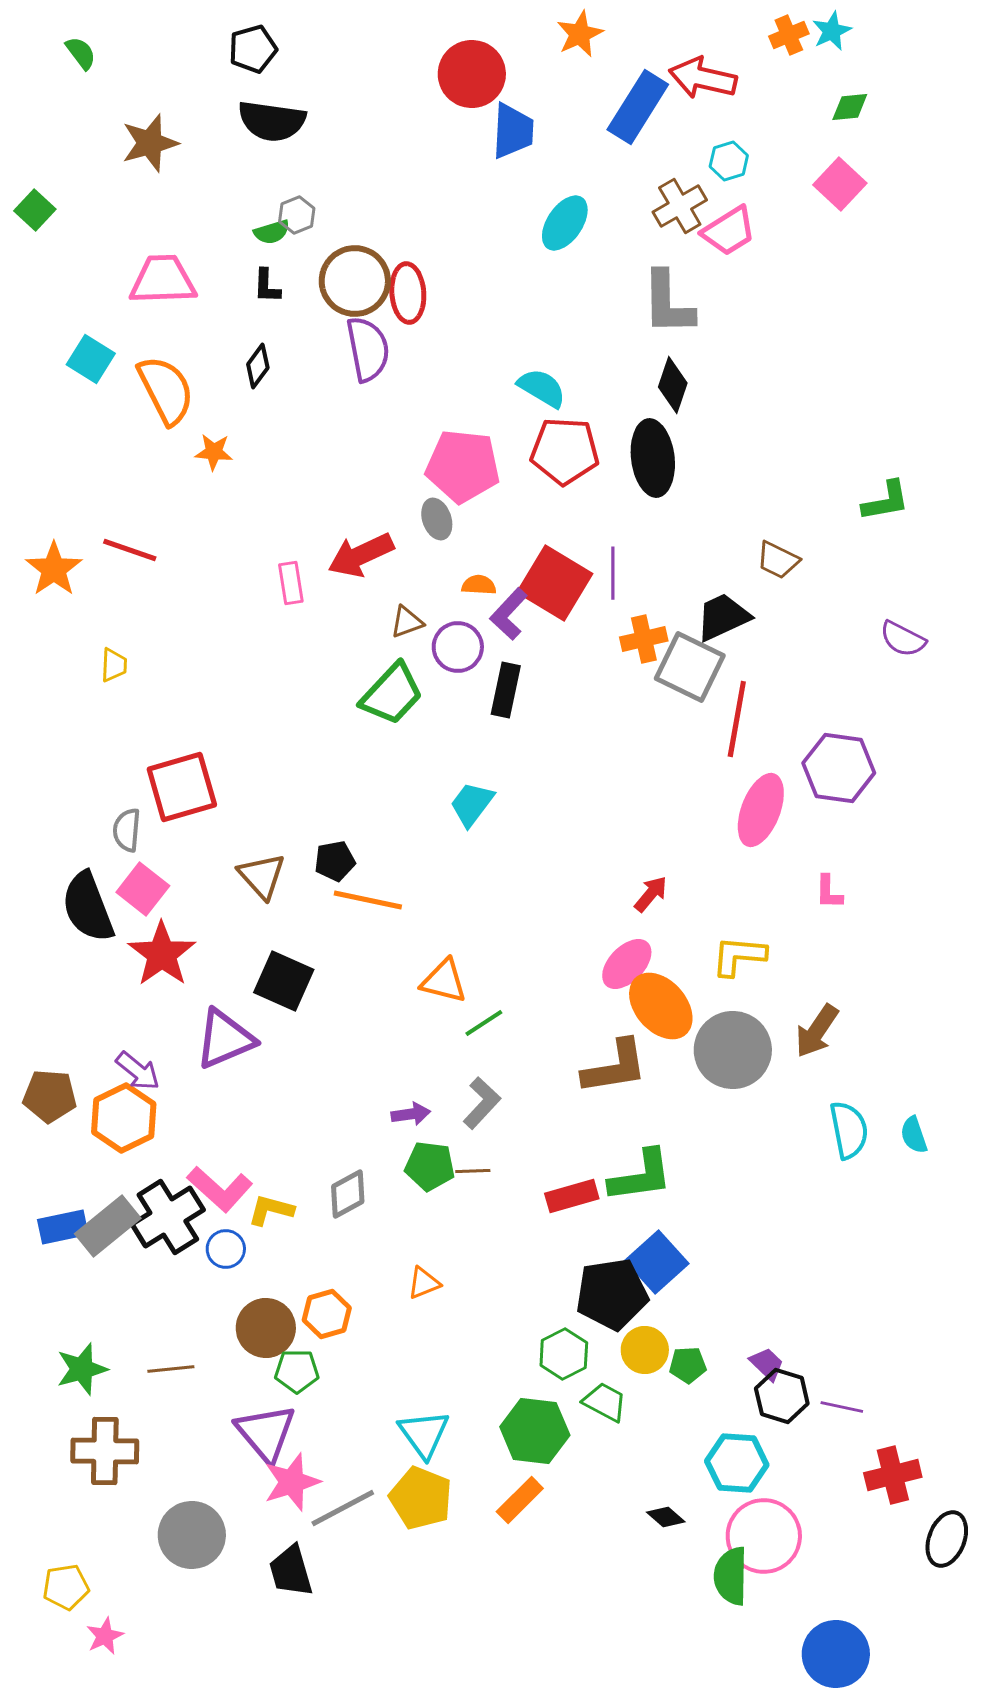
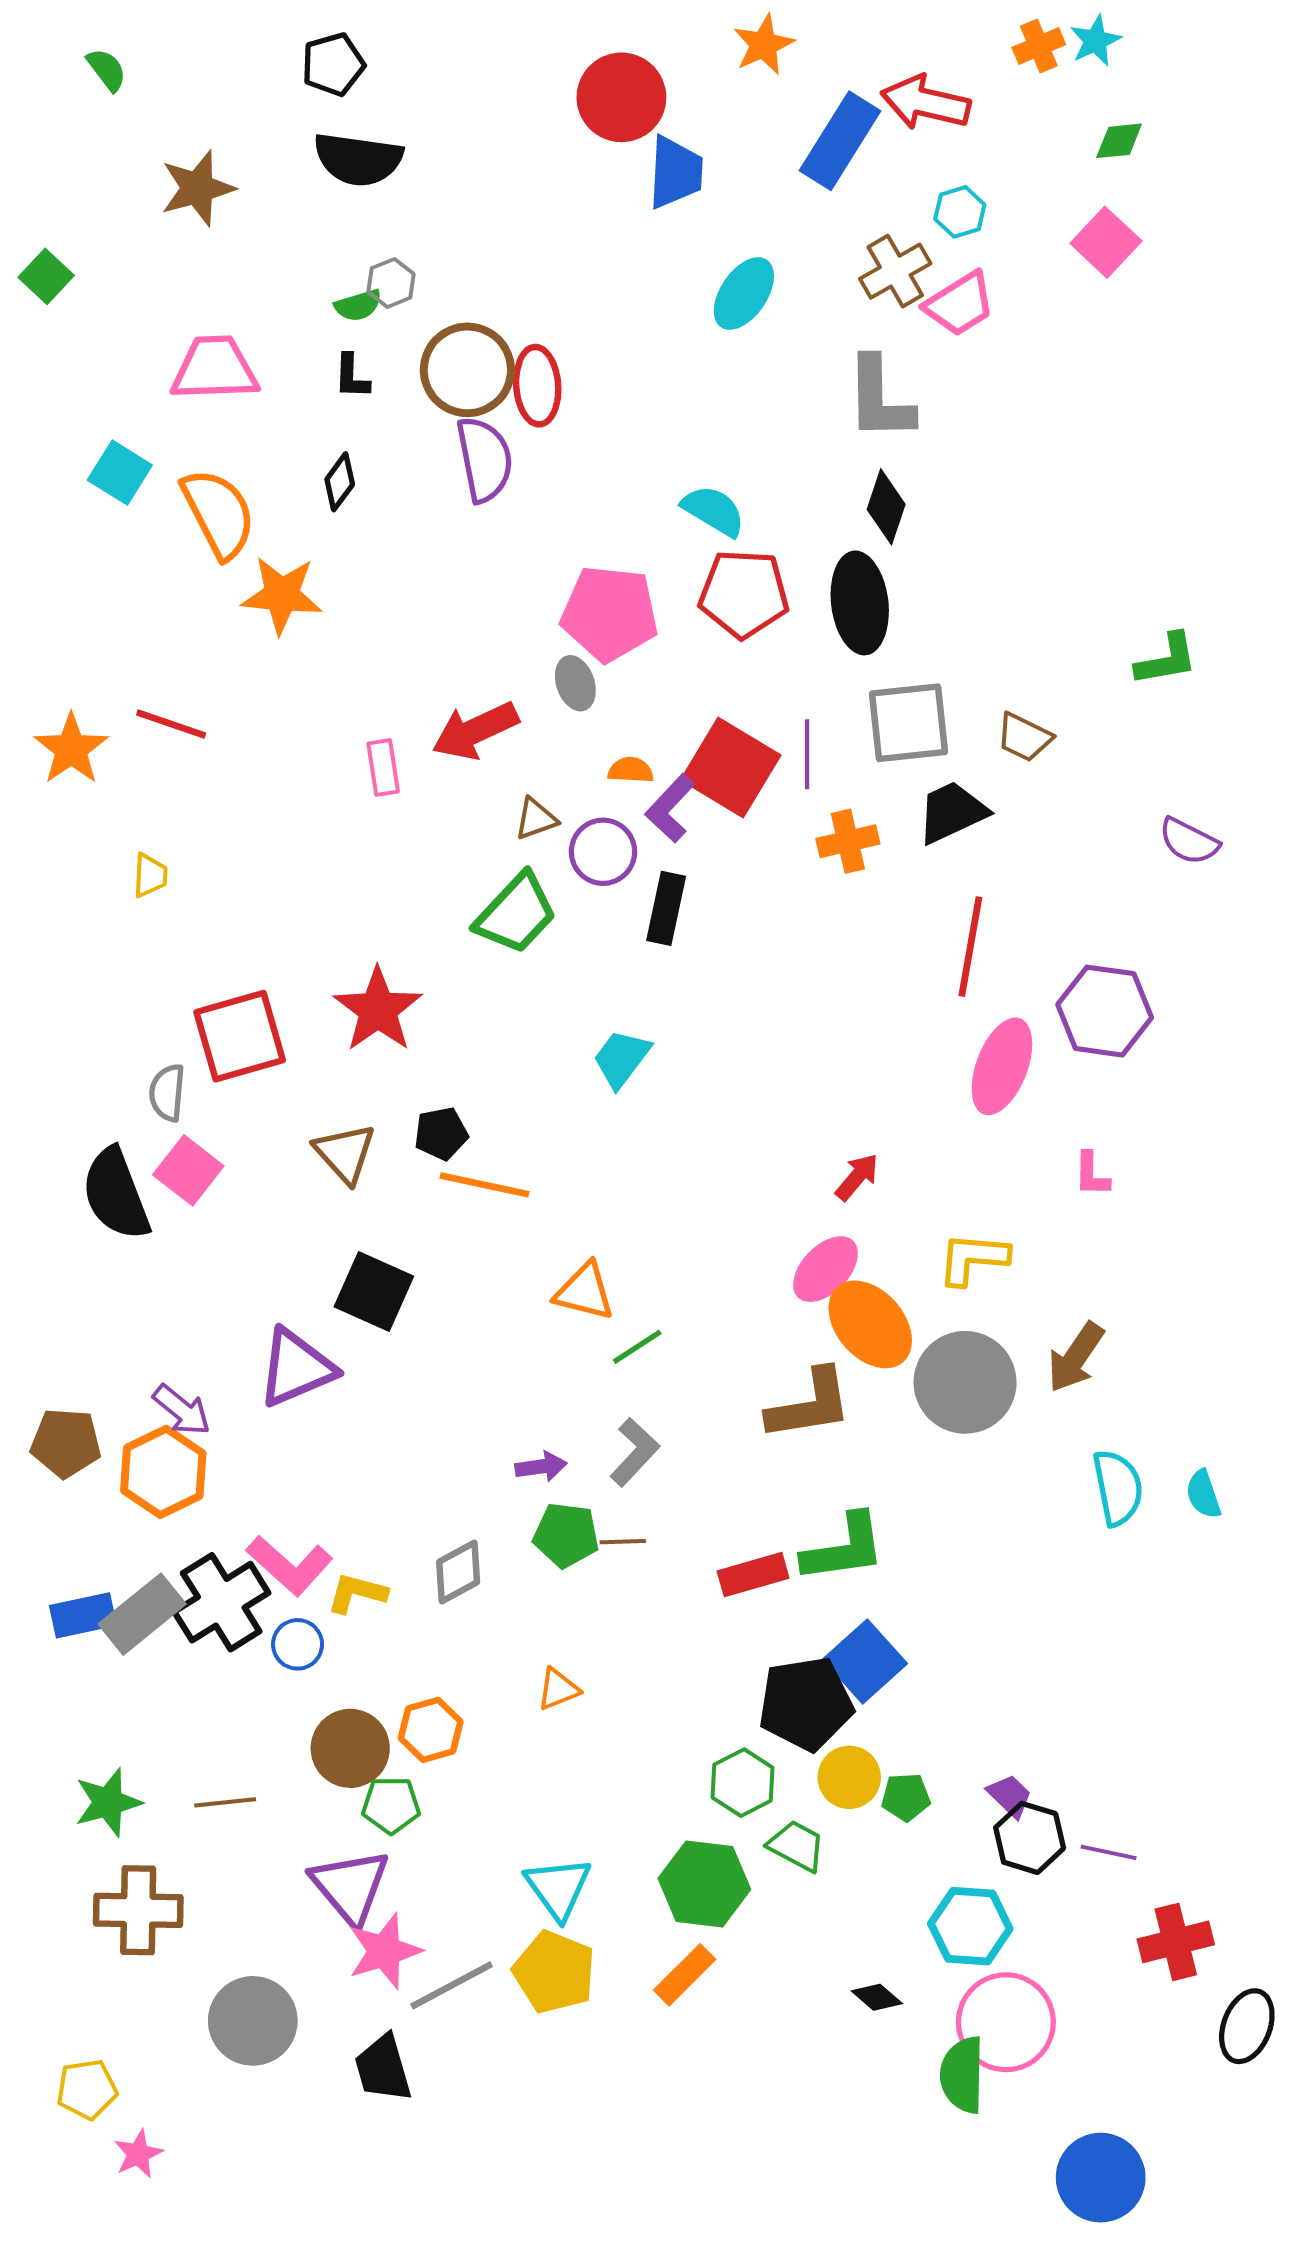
orange star: (214, 452) -> (282, 595), size x1.6
gray square: (690, 667) -> (908, 723), moved, turned -32
red star: (162, 954) -> (378, 1010), moved

